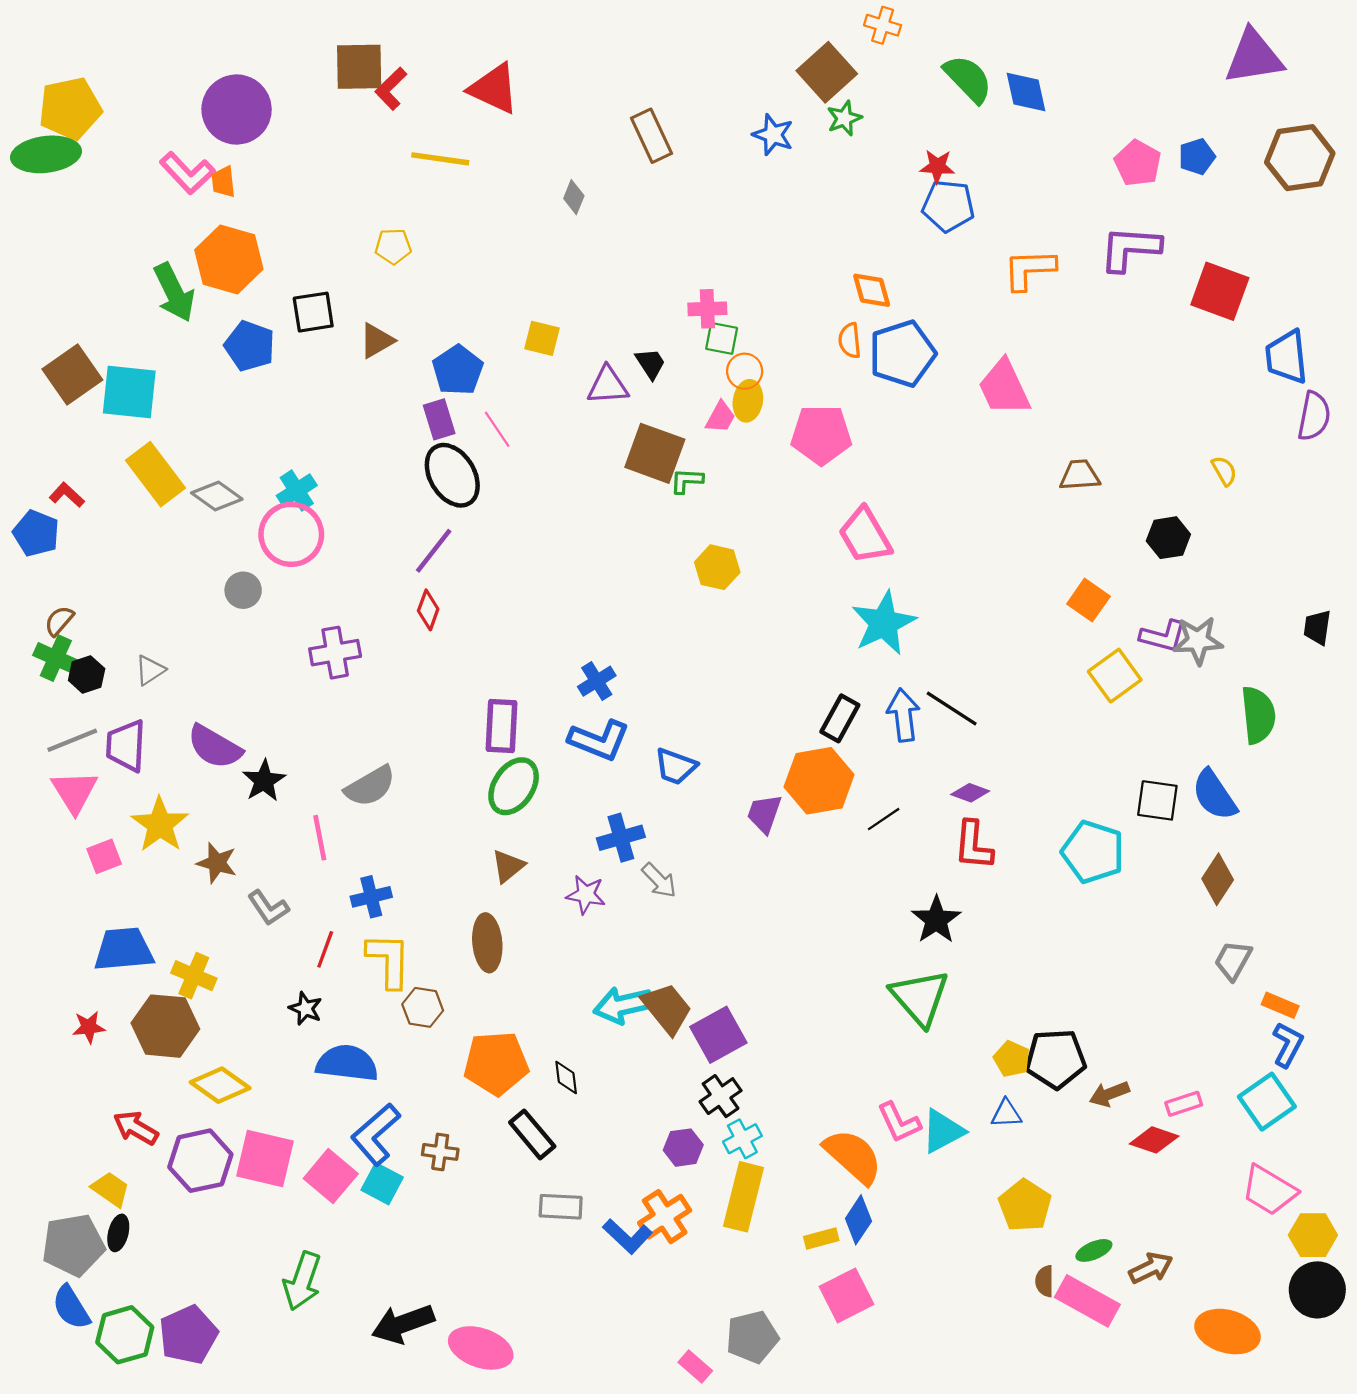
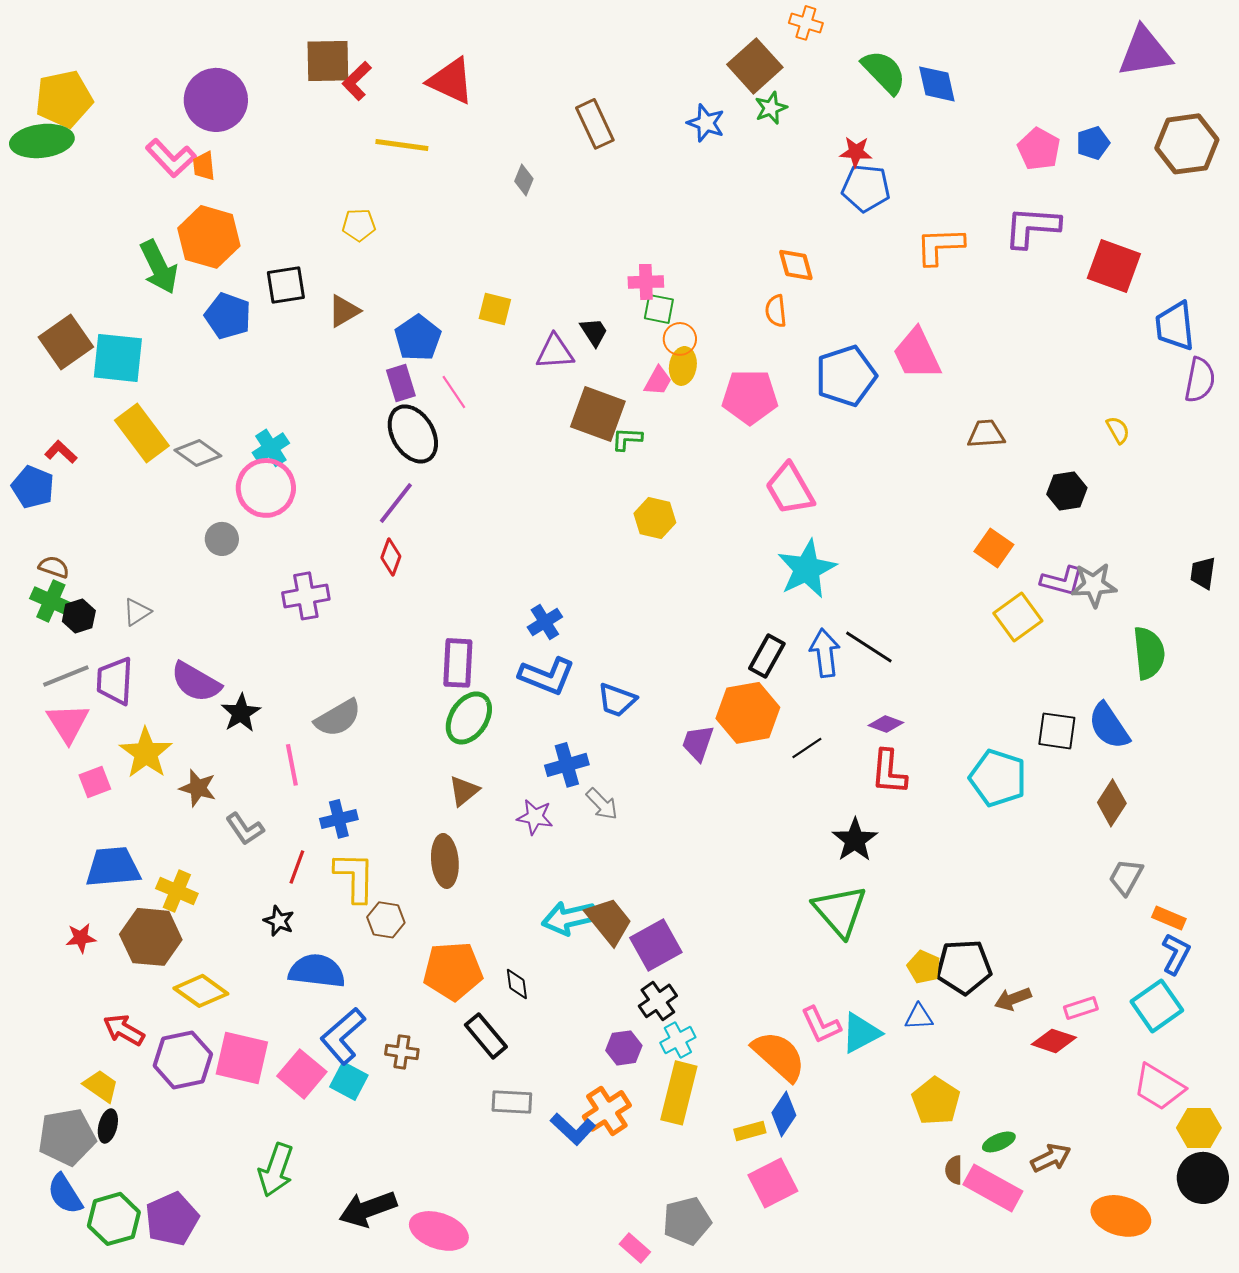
blue pentagon: (902, 354) -> (846, 376), moved
brown semicircle: (59, 621) -> (54, 567), turned 68

